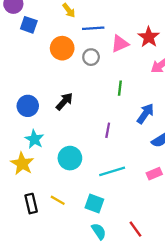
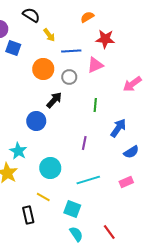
red star: (149, 37) -> (105, 39), moved, turned -30
black arrow: (64, 101) -> (54, 100), moved
blue circle: (28, 106) -> (36, 121), moved
yellow line: (58, 200) -> (43, 197), moved
black rectangle: (31, 204) -> (28, 215), moved

